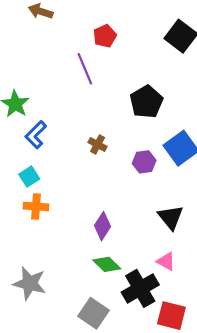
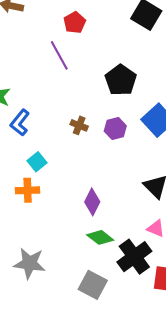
purple hexagon: (144, 162) -> (115, 128), moved
cyan square: (29, 177) -> (37, 162), moved

